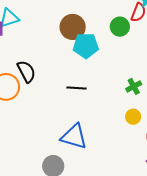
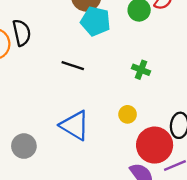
green cross: (134, 86) -> (141, 70), moved, turned 35
blue triangle: (74, 137) -> (75, 125), moved

